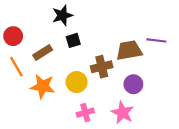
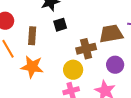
brown rectangle: (43, 52) -> (32, 36), turned -54
yellow circle: (77, 82) -> (73, 70), moved

